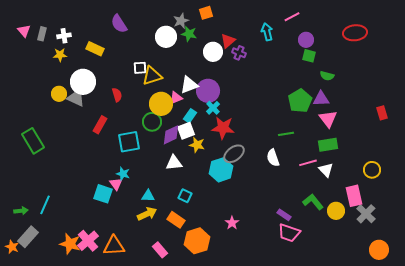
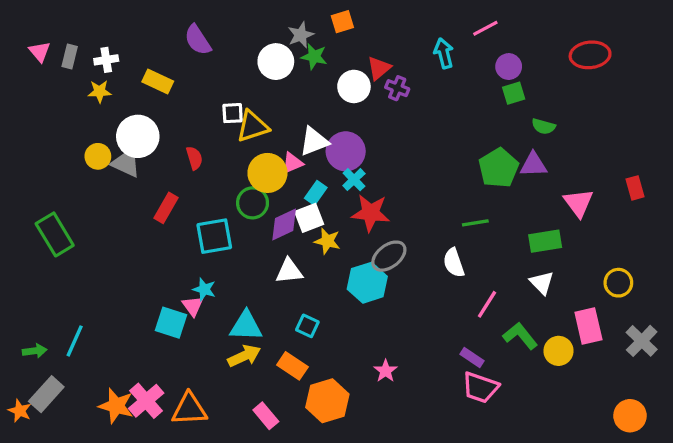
green square: (309, 56) -> (514, 93), turned -32
pink triangle: (328, 119) -> (578, 203), moved
pink line: (308, 163) -> (487, 304), moved, turned -42
cyan triangle: (148, 196) -> (246, 326), size x1.5
gray cross: (366, 214) -> (642, 341), moved

